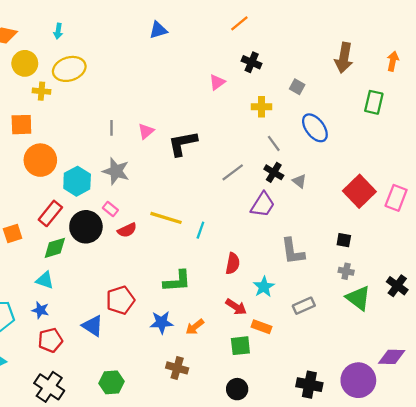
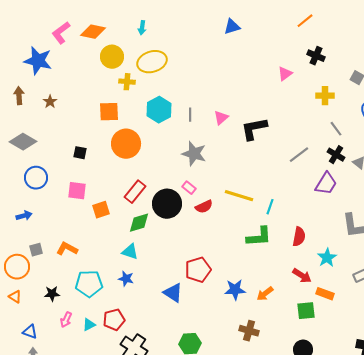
cyan hexagon: (77, 181) -> (159, 110), moved
green L-shape: (177, 281) -> (259, 237), moved
red pentagon: (50, 340) -> (114, 320), moved

